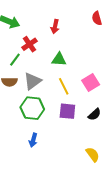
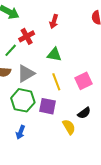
purple square: (67, 111) -> (47, 106), moved
yellow semicircle: (93, 154) -> (69, 127), moved

